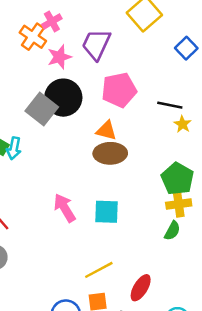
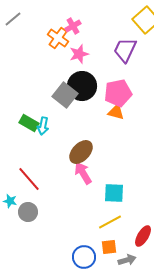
purple trapezoid: (96, 44) -> (125, 50), moved
pink pentagon: (119, 90) -> (118, 93), moved
brown ellipse: (110, 153) -> (81, 152), moved, turned -45
cyan square: (106, 212) -> (114, 193), moved

